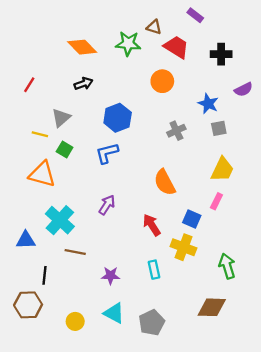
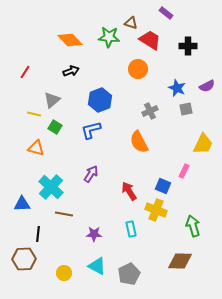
purple semicircle: (244, 89) -> (207, 86), moved
yellow trapezoid: (222, 170) -> (203, 144), moved
orange triangle: (42, 174) -> (36, 148), size x0.7
orange semicircle: (165, 182) -> (139, 142), moved

